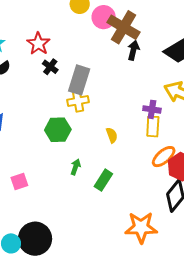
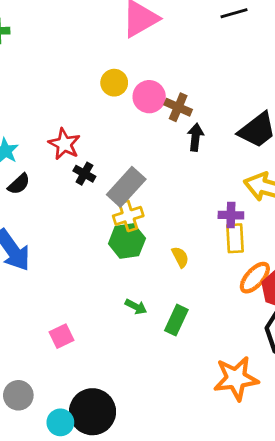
brown cross: (124, 27) -> (178, 107), size x0.6
gray rectangle: (79, 80) -> (126, 187), turned 32
green hexagon: (58, 130) -> (127, 241), moved
green arrow: (76, 167) -> (136, 307), turned 105

